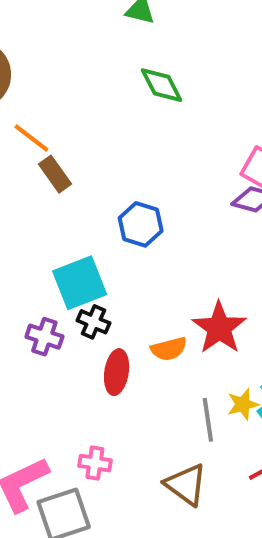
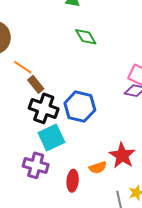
blue hexagon: (141, 224) -> (80, 107), size x1.4
black cross: (93, 322) -> (44, 108), moved, size x1.8
purple cross: (44, 337) -> (36, 165), size x1.4

